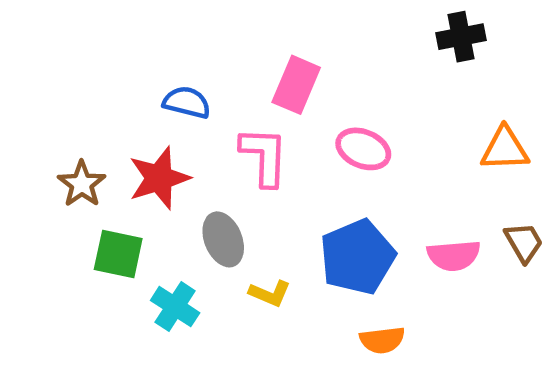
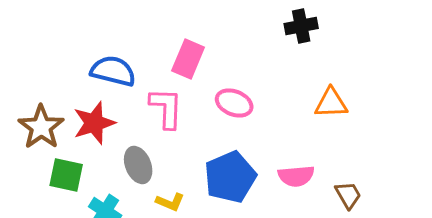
blue semicircle: (187, 102) -> (113, 71), size x1.4
brown star: (82, 184) -> (41, 127), size x1.4
brown trapezoid: (524, 242) -> (348, 195), moved

